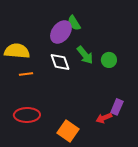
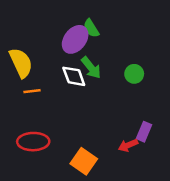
yellow semicircle: (17, 51) -> (21, 63), turned 60
green arrow: (85, 55) -> (91, 68), moved

